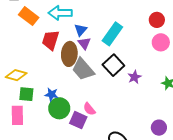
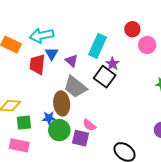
red circle: (157, 20) -> (132, 29), moved
blue triangle: (81, 30) -> (52, 54), moved
brown ellipse: (69, 54) -> (62, 103), moved
purple star: (134, 77) -> (112, 64), moved
pink rectangle: (17, 115) -> (19, 145), turned -66

